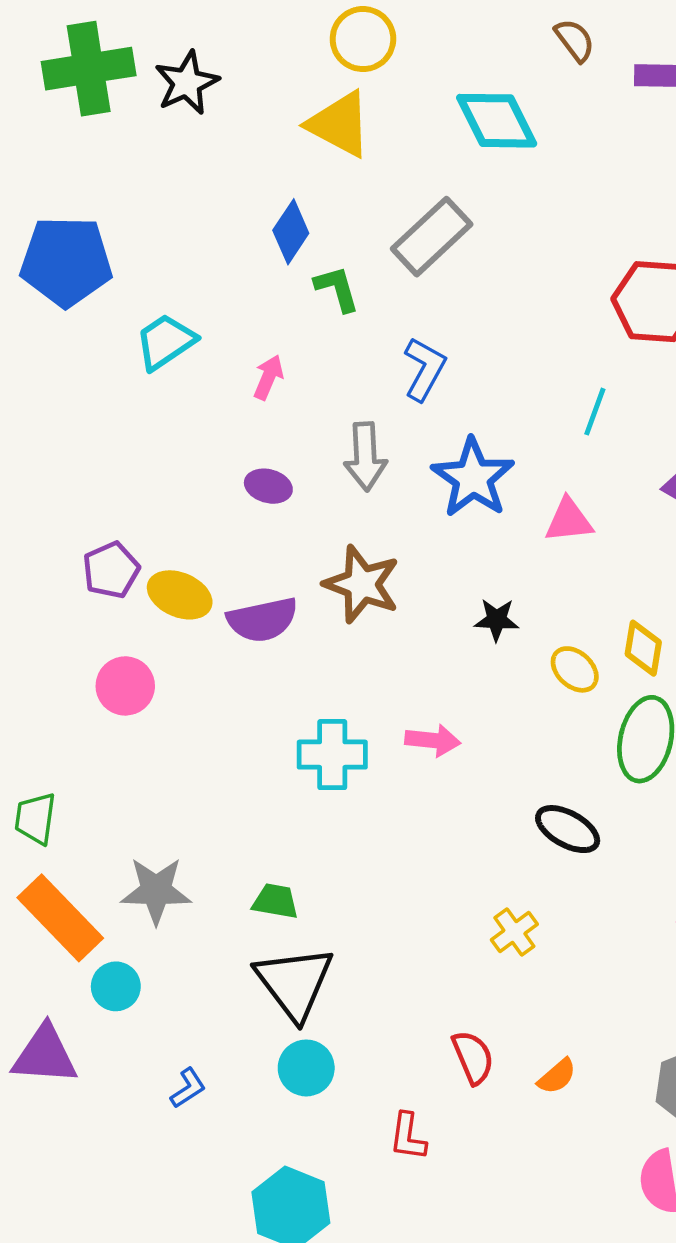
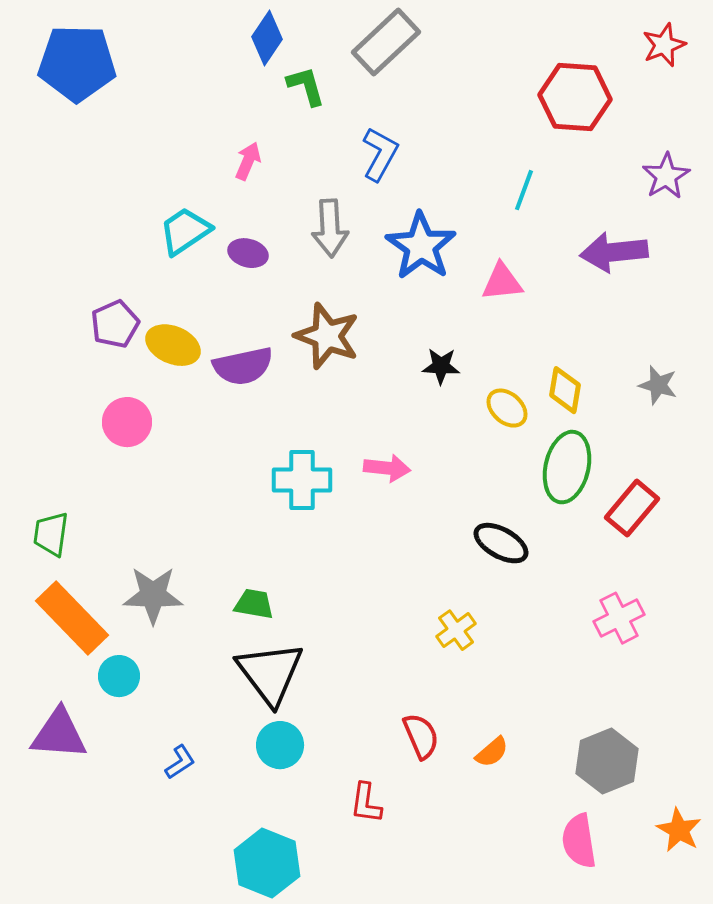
cyan trapezoid: (165, 342) -> (185, 231), moved

